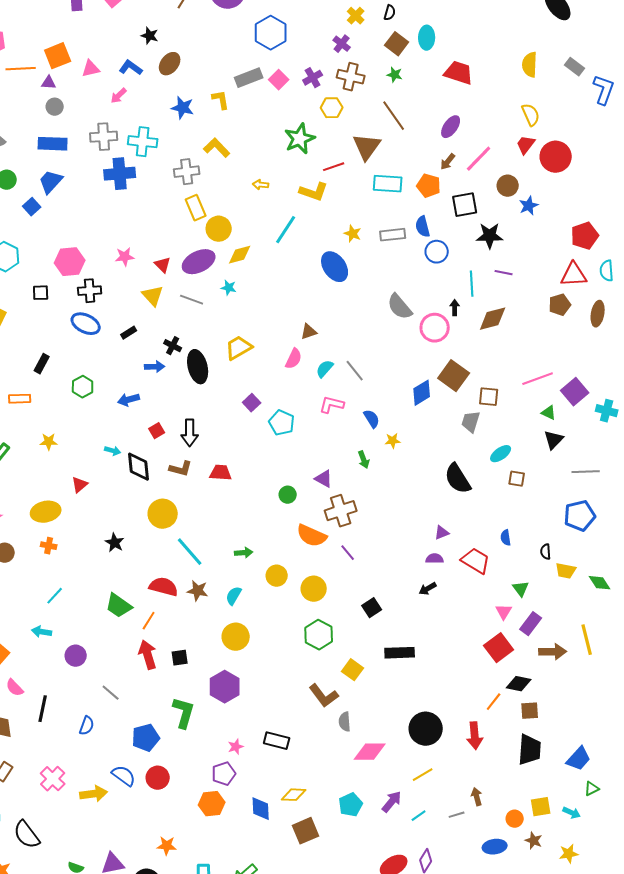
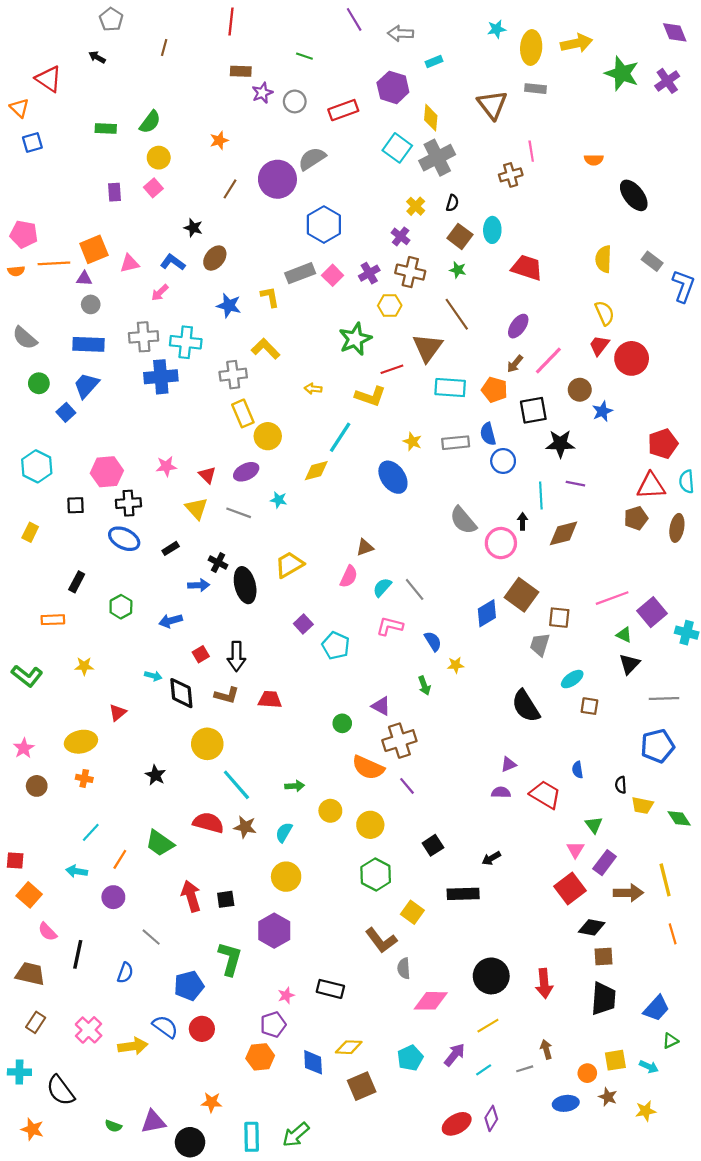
yellow diamond: (240, 255) -> (316, 471), moved
purple ellipse: (199, 262) -> (246, 472), size x0.7
black arrow: (428, 589) -> (491, 858), moved
orange line: (149, 621) -> (120, 859), moved
orange line: (494, 702) -> (673, 934), moved, turned -54

